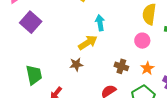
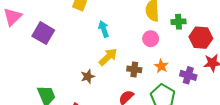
purple square: (31, 22) -> (43, 33), moved
yellow arrow: (88, 43) -> (108, 57), moved

